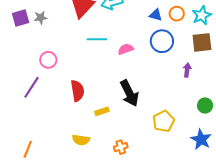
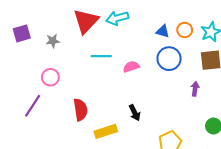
gray star: (41, 18) -> (53, 41), moved
black arrow: (129, 93) -> (135, 113), size x0.6
yellow rectangle: (102, 111) -> (106, 131), size x1.5

